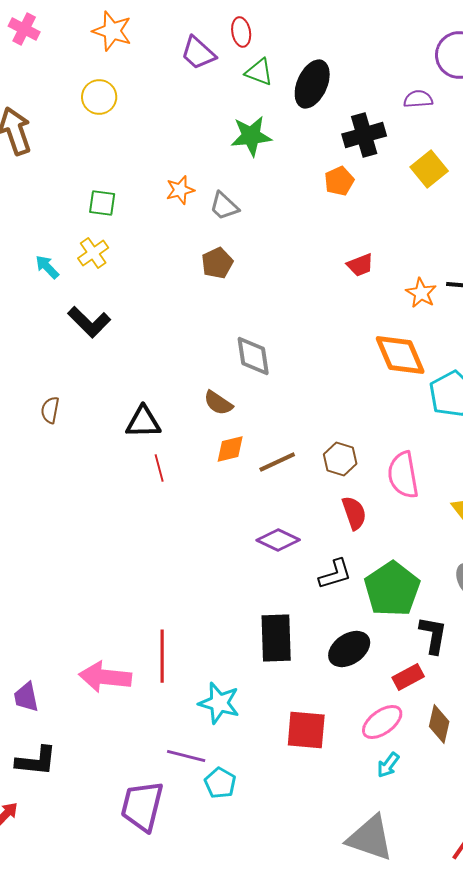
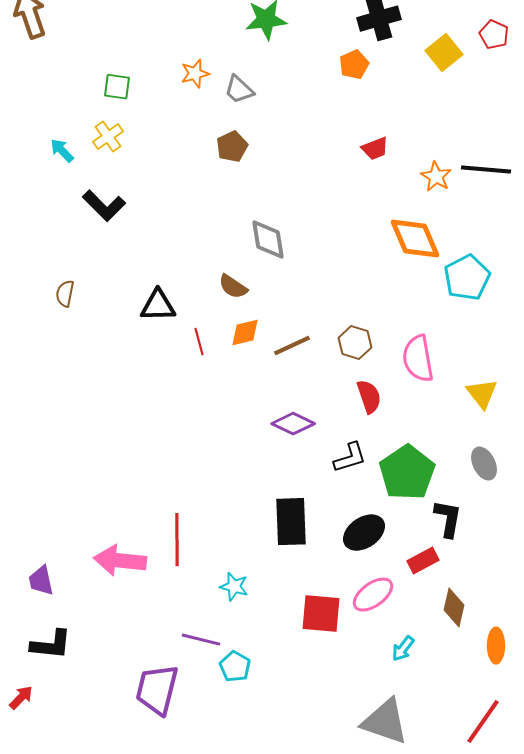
red line: (159, 468) -> (199, 342), moved
cyan star: (219, 703) -> (234, 587), size x0.7
pink ellipse: (382, 722) -> (373, 595), moved

